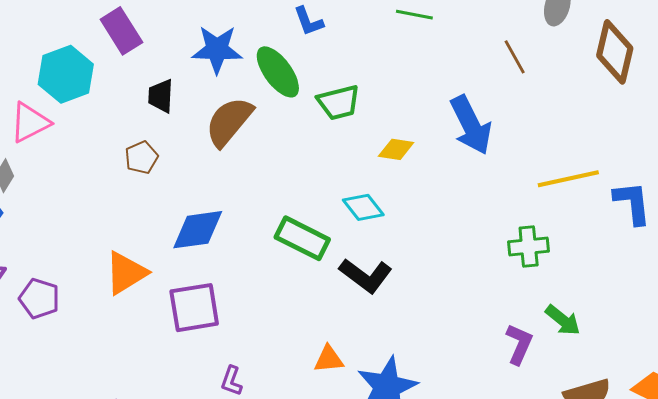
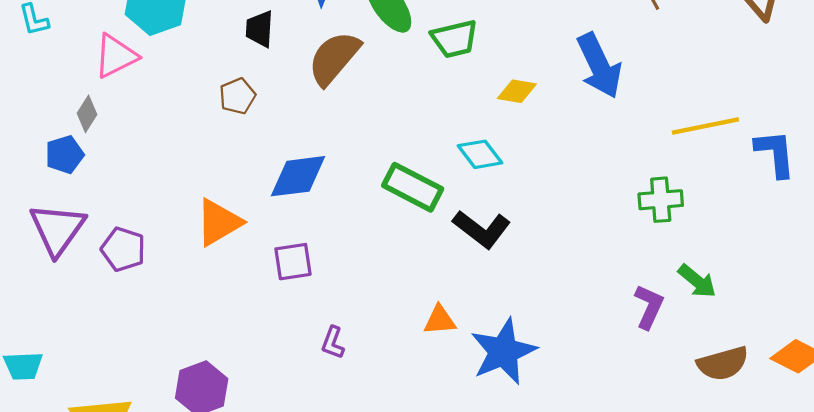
purple square: (194, 308) -> (293, 262), size x0.7

